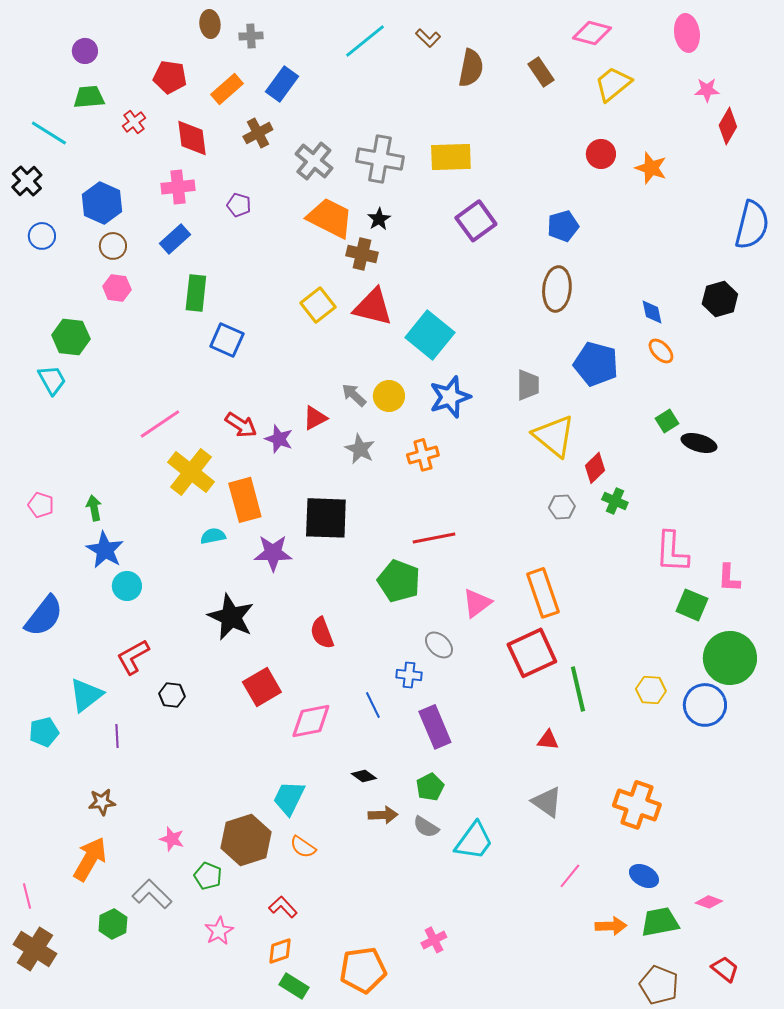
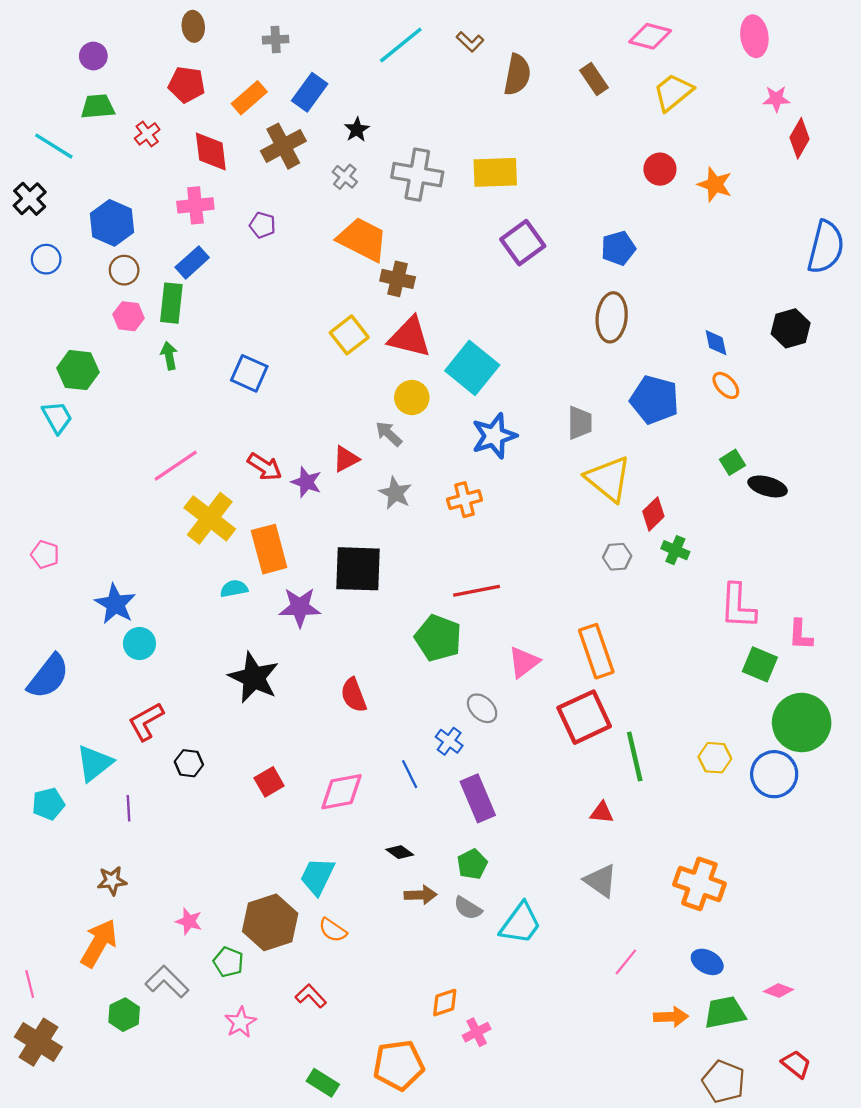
brown ellipse: (210, 24) -> (193, 26), moved
brown cross: (258, 133) -> (283, 146), size x1.4
gray cross: (314, 161) -> (345, 177), size x0.6
black star: (379, 219) -> (357, 130), moved
green rectangle: (196, 293) -> (171, 303), moved
yellow circle: (389, 396) -> (412, 398), moved
green arrow: (94, 508) -> (169, 356), moved
blue cross: (409, 675) -> (449, 741), turned 30
red square: (262, 687) -> (269, 782), moved, size x0.7
orange diamond: (280, 951) -> (445, 1003), moved

